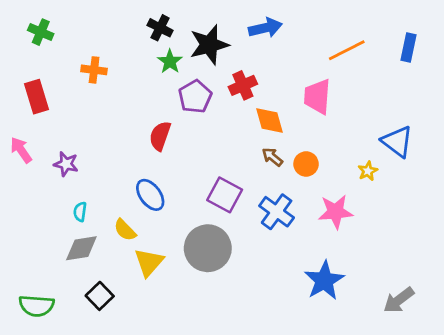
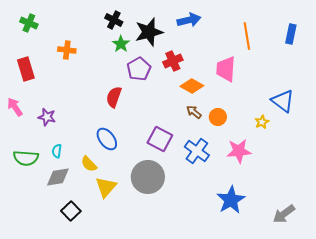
orange line: (347, 50) -> (247, 36), turned -72
orange diamond: (270, 120) -> (192, 86), turned -45
green semicircle: (37, 306) -> (26, 158), moved

